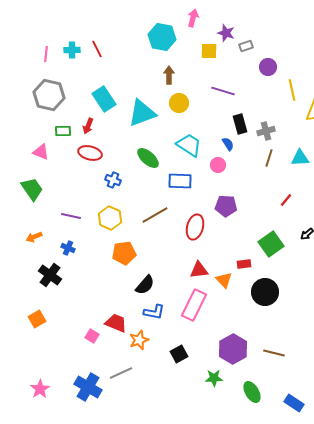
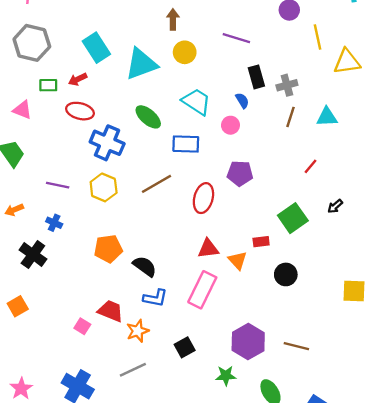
red arrow: (88, 126) -> (78, 79), turned 42
blue cross: (113, 180) -> (107, 143), size x1.8
orange pentagon: (124, 253) -> (108, 249), moved
black semicircle: (145, 285) -> (145, 266), turned -95
black circle: (265, 292) -> (286, 274), size x0.7
gray line: (121, 373) -> (133, 370), moved

